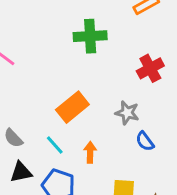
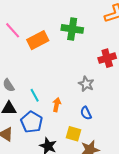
orange rectangle: (72, 107) -> (38, 40), moved
blue semicircle: (145, 141) -> (86, 113), moved

